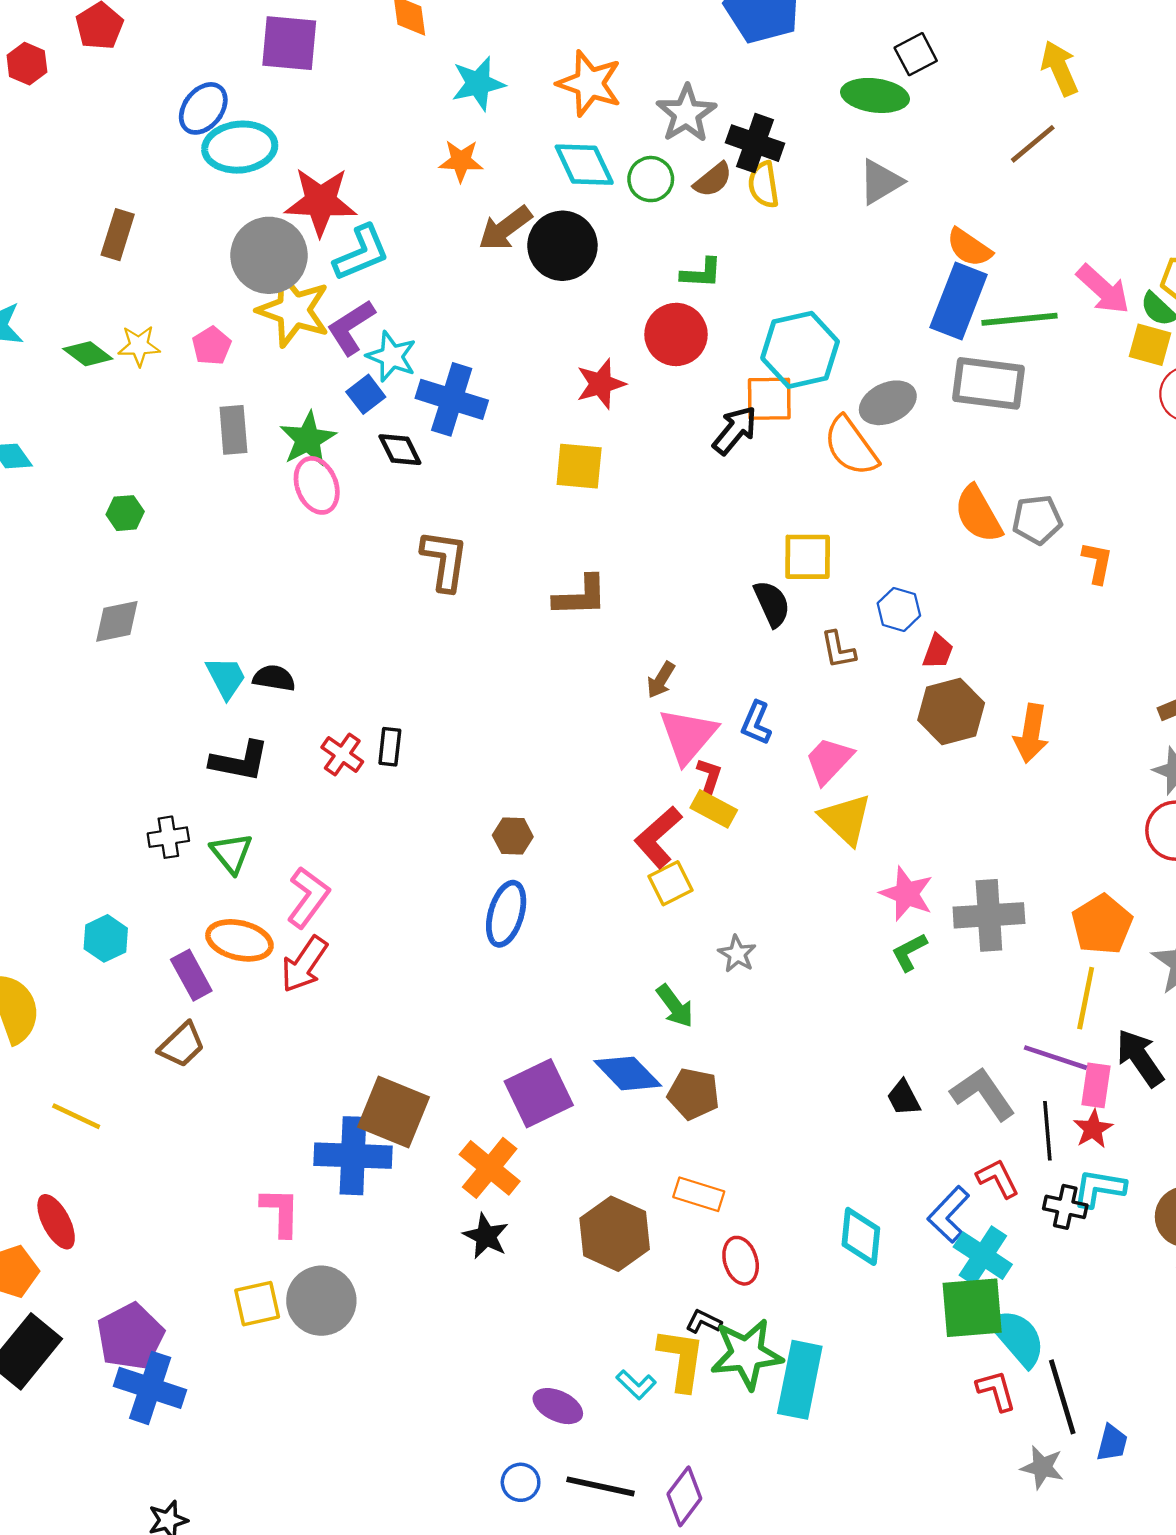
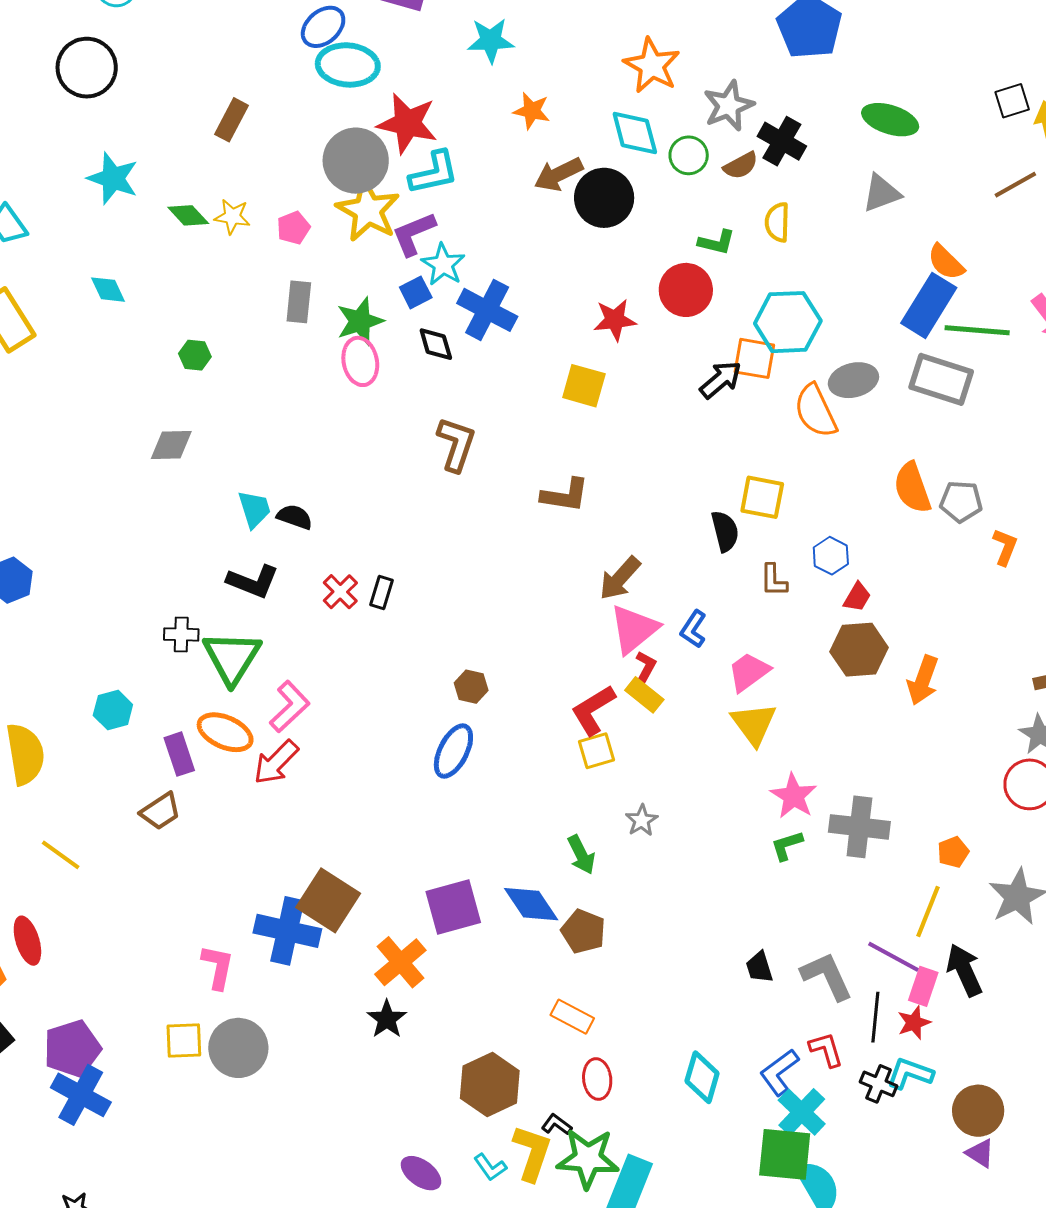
black square: (916, 54) -> (1012, 101), moved
cyan star: (478, 84) -> (491, 40), moved
yellow semicircle: (764, 185) -> (777, 222), moved
brown arrow: (661, 680) -> (620, 578), size x1.5
green triangle: (231, 853) -> (232, 658), size x1.6
orange pentagon: (1102, 924) -> (953, 852), size x0.6
brown hexagon: (615, 1234) -> (490, 1085), moved

